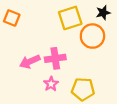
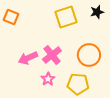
orange circle: (92, 36) -> (89, 55), moved
pink cross: (55, 58) -> (52, 55), turned -30

